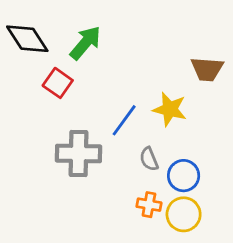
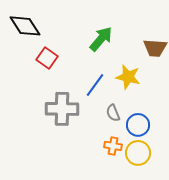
green arrow: (85, 43) -> (101, 39), moved

